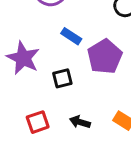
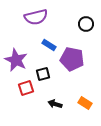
purple pentagon: (105, 57) -> (72, 59), turned -30
red square: (38, 122) -> (26, 88), moved

